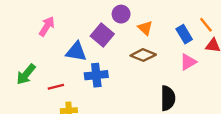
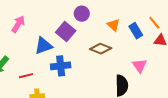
orange triangle: (145, 28) -> (113, 25), moved
blue triangle: (76, 52) -> (43, 46), turned -30
pink triangle: (188, 62) -> (140, 66), moved, turned -35

